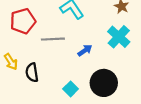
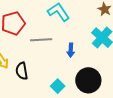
blue arrow: (85, 50) -> (71, 50), turned 128

